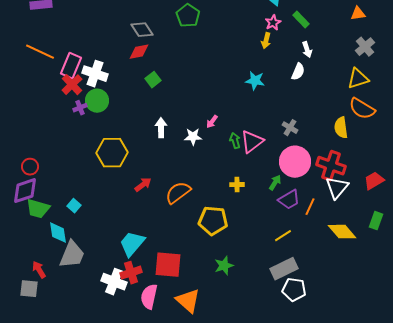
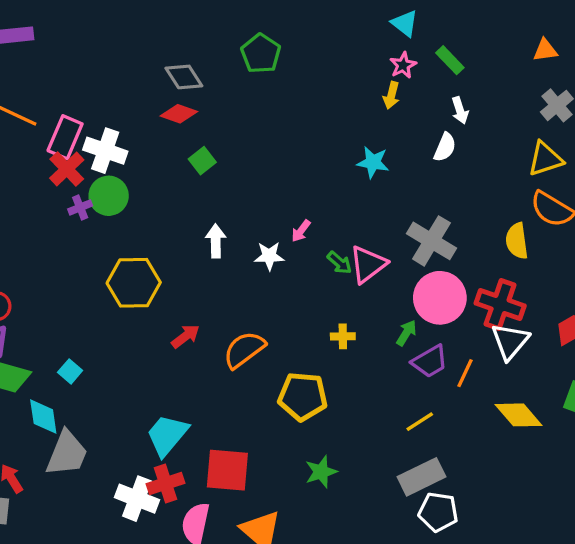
red diamond: (139, 52) -> (179, 114), turned 30
gray cross: (290, 128) -> (431, 241), size x1.8
green arrow: (235, 141) -> (339, 263), turned 147

